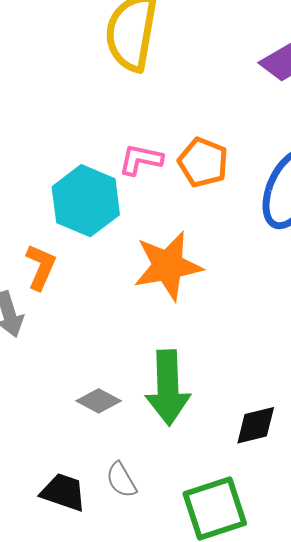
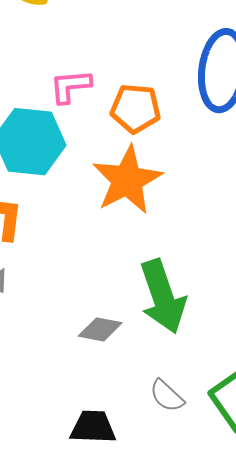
orange pentagon: (203, 162) -> (136, 108), moved
gray semicircle: (121, 480) -> (167, 396), moved

